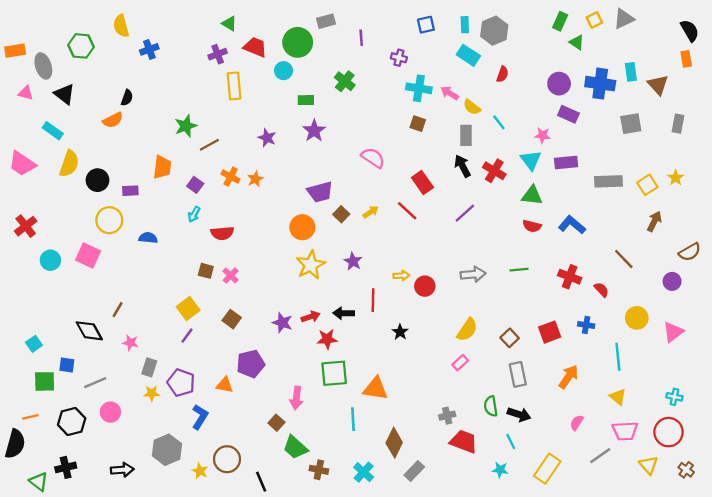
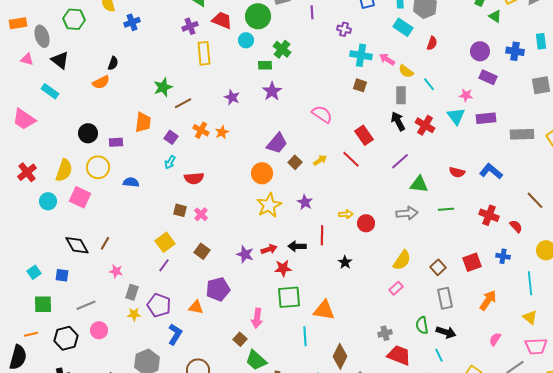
green cross: (345, 81) -> (282, 49), moved
blue cross: (600, 84) -> (515, 51), size x0.7
yellow semicircle: (69, 164) -> (64, 170), moved
purple trapezoid: (320, 192) -> (277, 143), turned -35
green triangle: (532, 195) -> (419, 184), moved
black diamond: (89, 331) -> (77, 245), moved
blue square: (67, 365) -> (62, 275), moved

